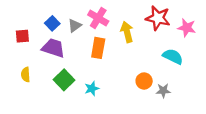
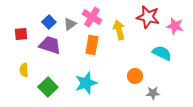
green square: (64, 80) -> (48, 87), moved
cyan star: (92, 88) -> (86, 83), size x1.6
gray star: (163, 91) -> (153, 93), moved

